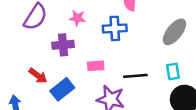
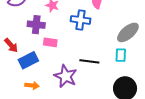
pink rectangle: (96, 66) -> (50, 42), moved
cyan rectangle: (173, 72) -> (121, 55), moved

